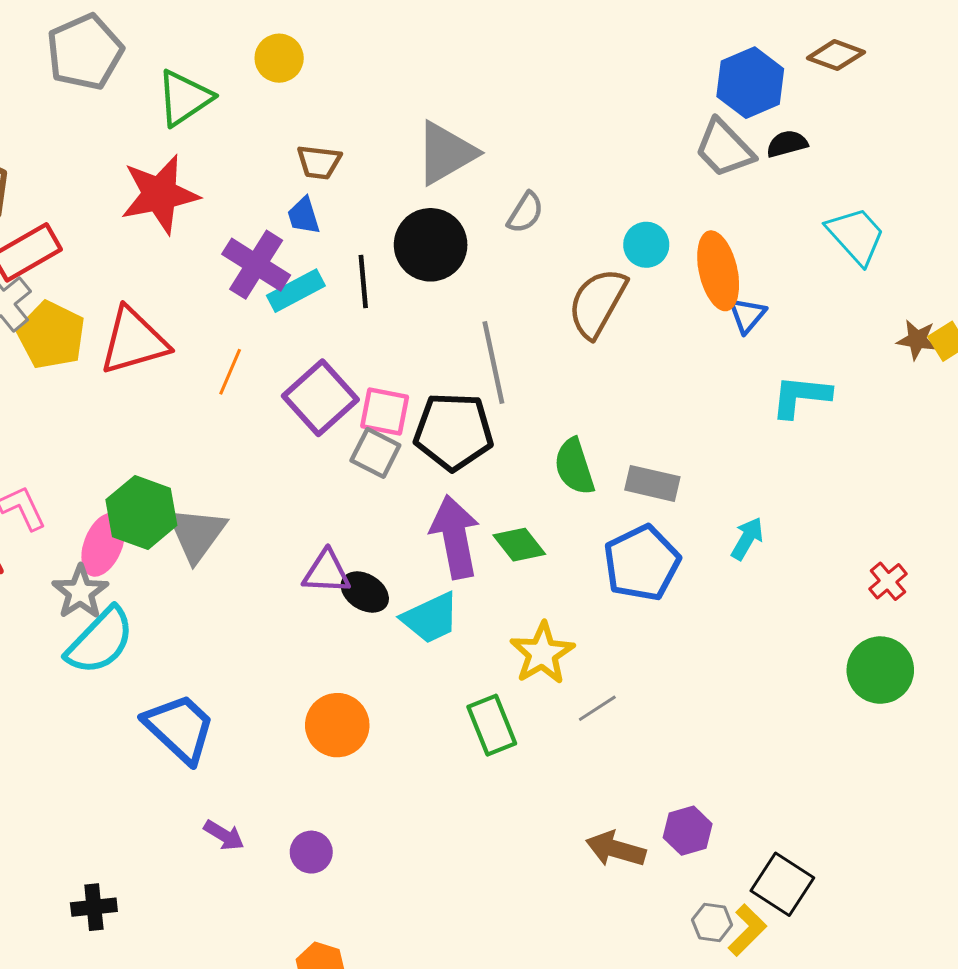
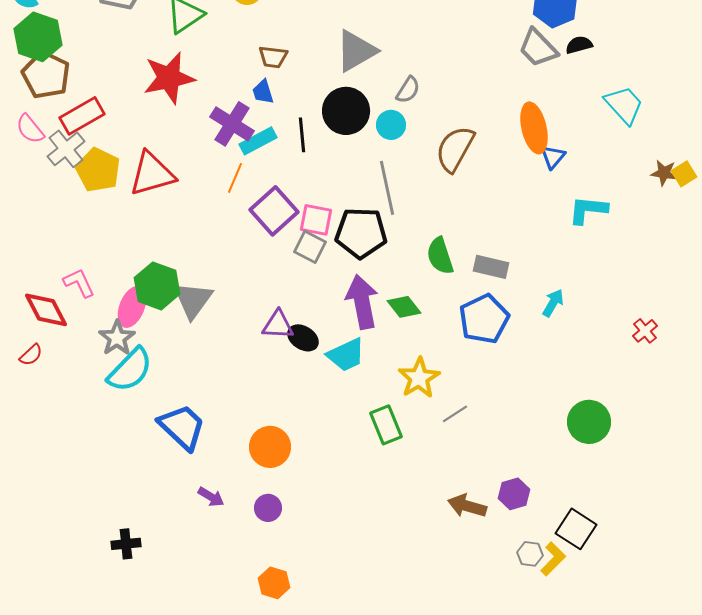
cyan circle: (646, 245) -> (391, 125), moved
orange line: (230, 372) -> (235, 178), moved
green circle: (880, 670) -> (589, 422), moved
orange circle: (337, 725) -> (270, 447), moved

